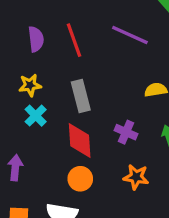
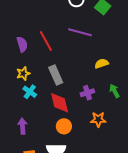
purple cross: (126, 132) -> (87, 93), turned -32

